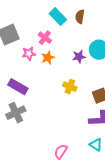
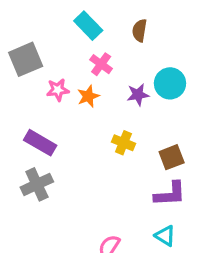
cyan rectangle: (58, 17) -> (88, 26), moved
pink cross: (45, 38) -> (101, 64), moved

